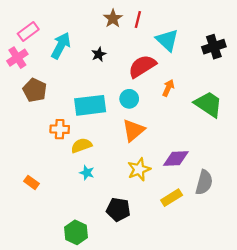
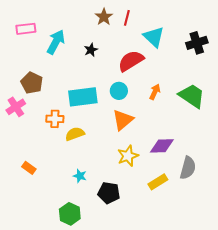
pink rectangle: (28, 31) -> (26, 29), turned 30
pink cross: (17, 58) -> (16, 107), moved
orange arrow: (168, 88) -> (155, 92), moved
cyan star: (87, 173) -> (80, 176), moved

